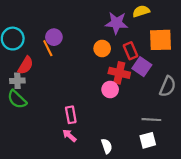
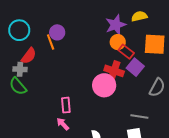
purple star: (116, 23) -> (116, 25), turned -30
orange circle: (102, 48) -> (118, 42), moved
red rectangle: (130, 51) -> (126, 52), turned -35
pink circle: (110, 89) -> (104, 85), size x1.5

